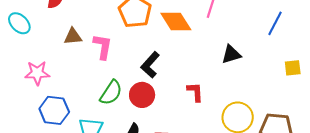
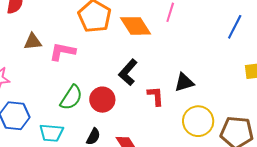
pink L-shape: (103, 47) -> (62, 52), turned -88
black triangle: (231, 54) -> (184, 82), moved
black L-shape: (150, 65) -> (128, 72), moved

